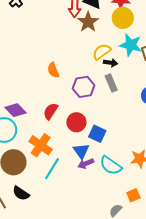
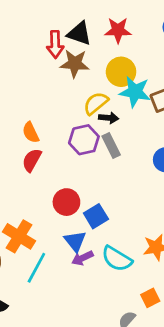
yellow circle: (123, 18) -> (121, 72), moved
brown star: (88, 22) -> (75, 64), turned -30
purple hexagon: (84, 87) -> (84, 140), moved
red semicircle: (51, 111) -> (32, 160), moved
blue square: (97, 134) -> (96, 216), turned 36

